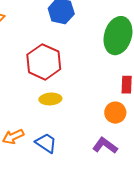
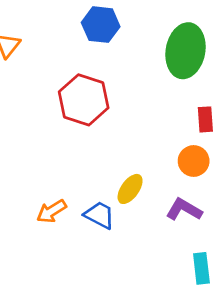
yellow ellipse: (50, 99) -> (130, 189), moved, turned -45

